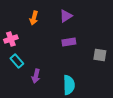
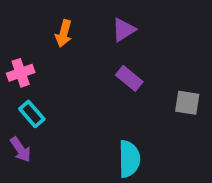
purple rectangle: (69, 42) -> (129, 78), turned 48
purple arrow: (36, 76) -> (21, 150), moved, turned -48

